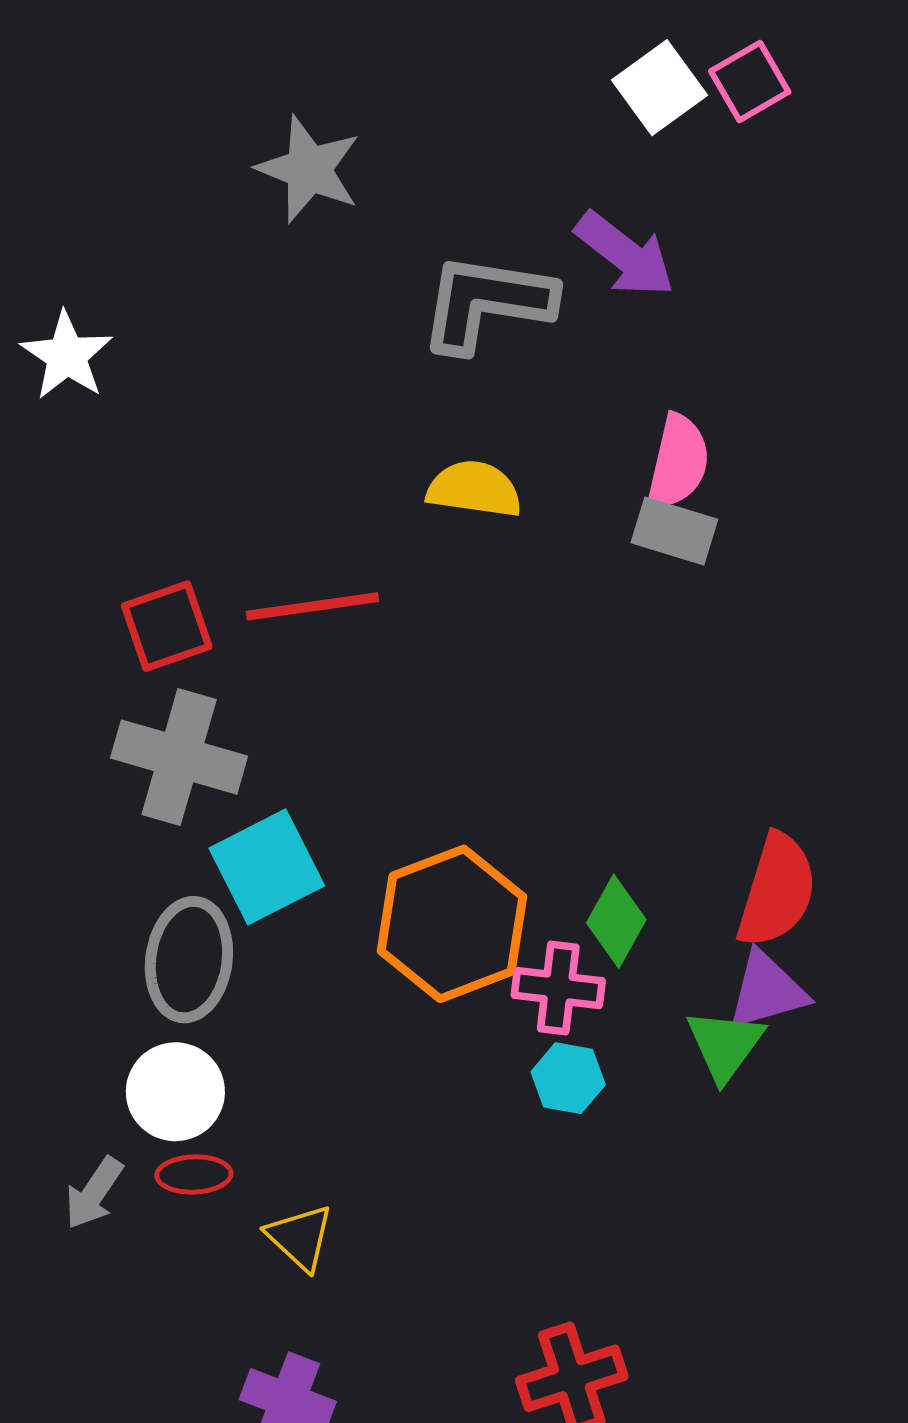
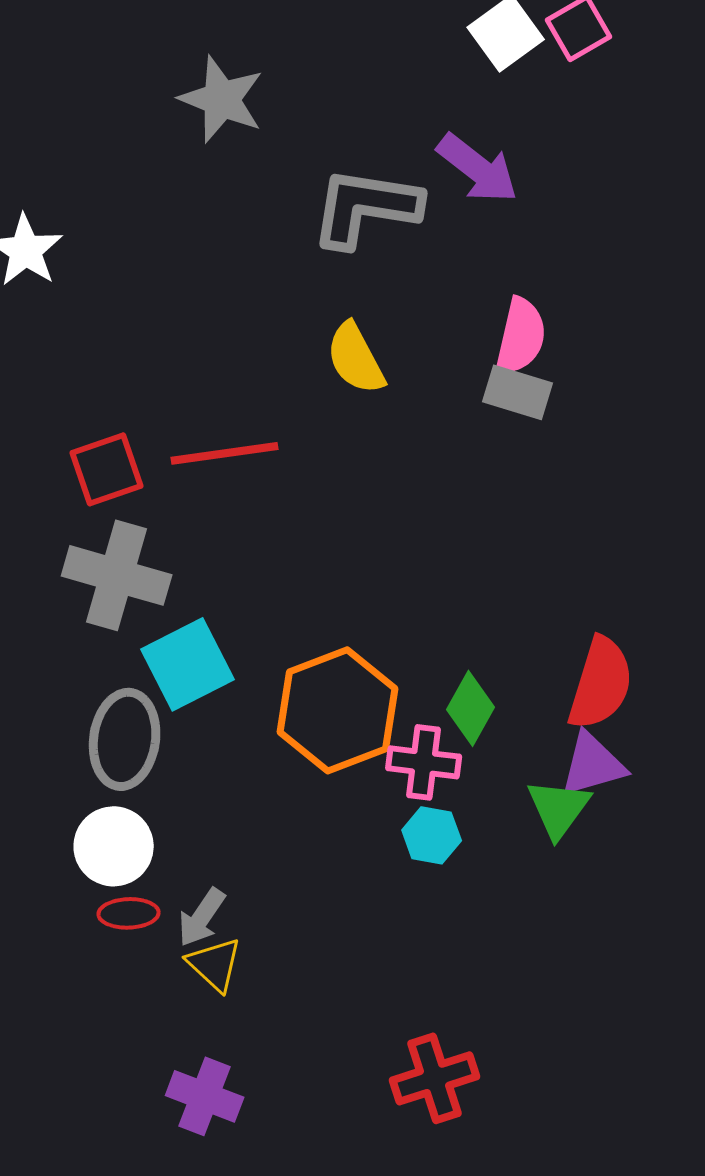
yellow semicircle: (474, 489) -> (356, 358), turned -126
gray arrow: (94, 1193) -> (202, 917), moved

